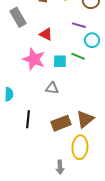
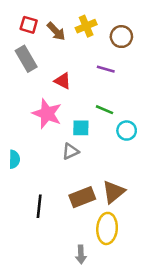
cyan circle: (92, 40) -> (127, 131), moved
cyan square: (60, 61) -> (81, 128), moved
gray triangle: (52, 88) -> (70, 151), turned -32
black line: (28, 119) -> (39, 206), moved

